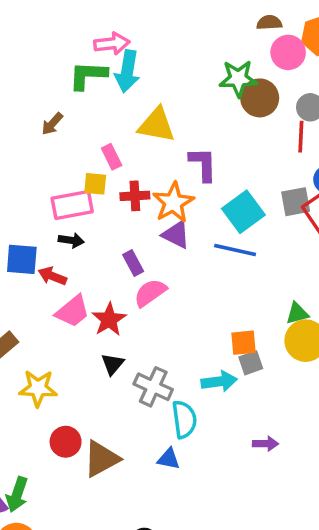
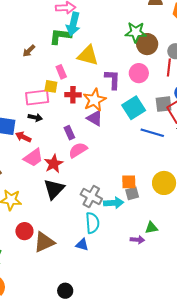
pink circle: (288, 52) -> (139, 73), moved
green L-shape: (88, 75) -> (60, 36), moved
blue line: (235, 250) -> (152, 133), moved
green triangle: (297, 313) -> (151, 228), moved
black triangle: (113, 364) -> (54, 189), size x1.6
gray cross: (153, 387) -> (91, 197), moved

